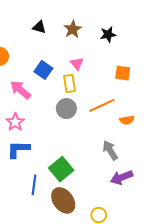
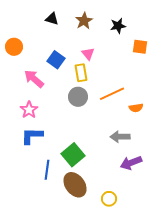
orange square: (123, 73) -> (140, 47), moved
gray arrow: (110, 150) -> (120, 137), turned -60

